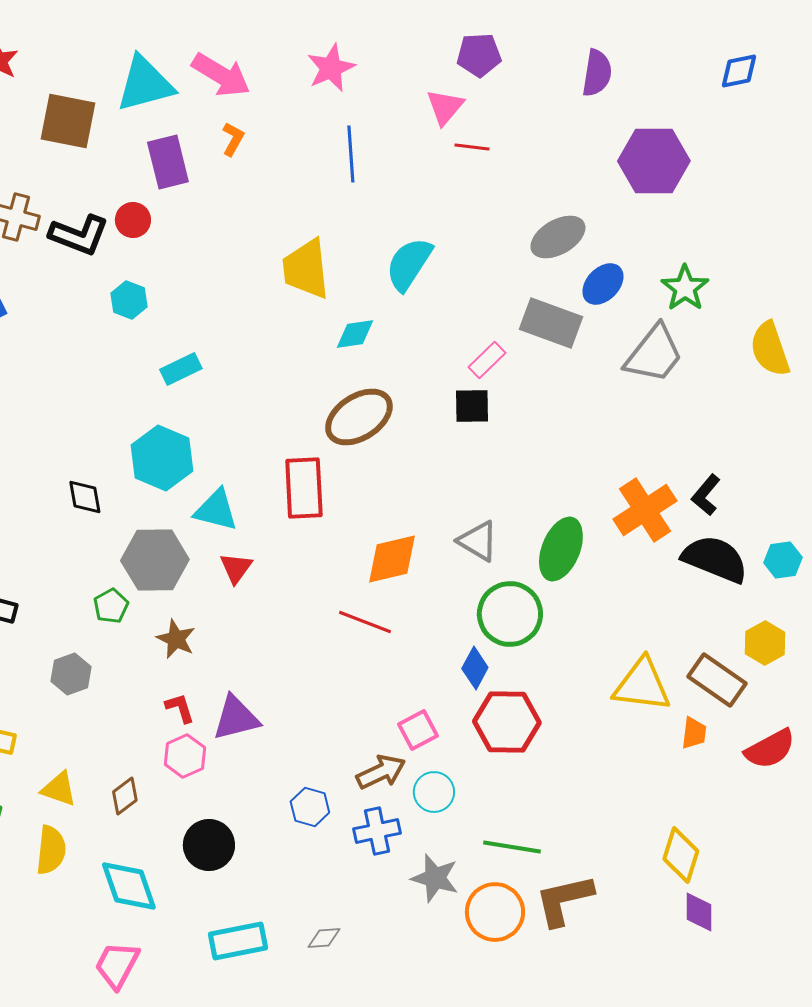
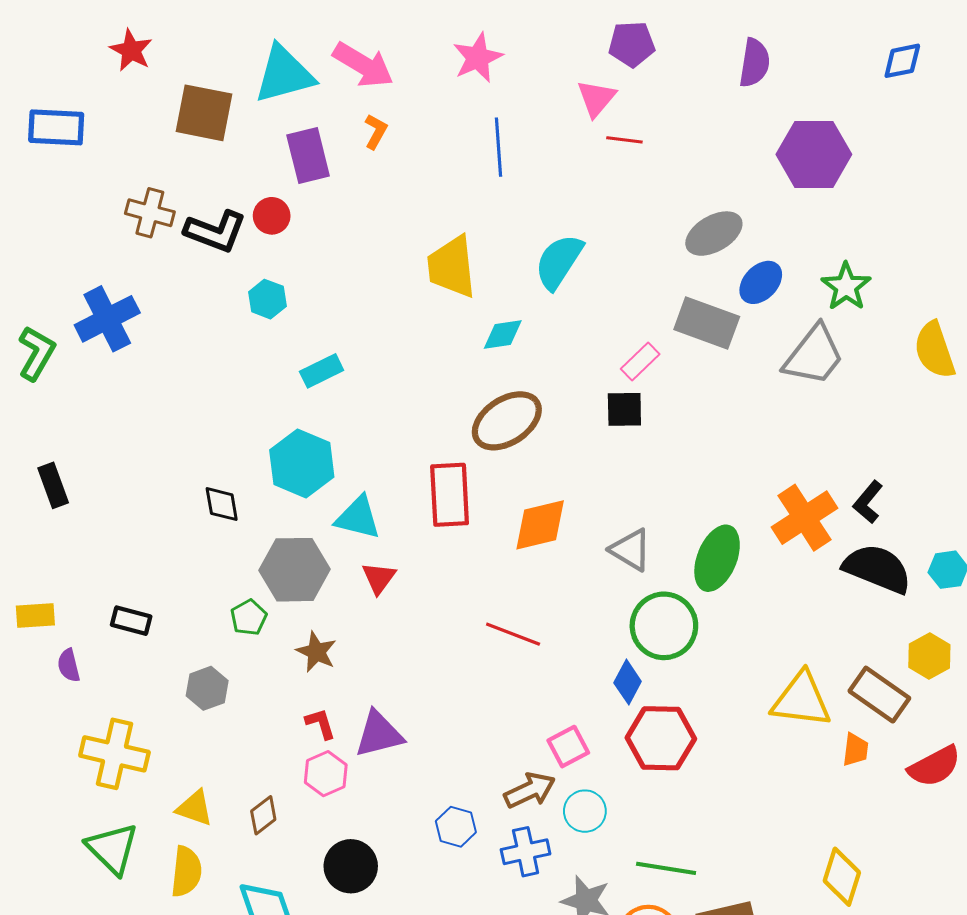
orange diamond: (392, 559) -> (540, 525), moved

